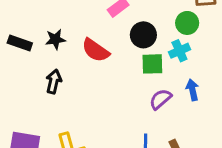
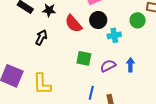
black circle: (143, 35) -> (98, 20), moved
cyan cross: (179, 51) -> (114, 35), moved
green square: (152, 64) -> (84, 58), moved

